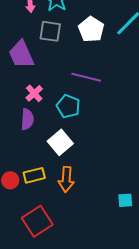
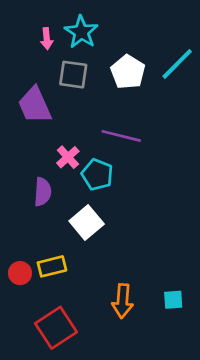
pink cross: (34, 93) -> (68, 157), moved
orange arrow: (66, 179) -> (123, 301), moved

